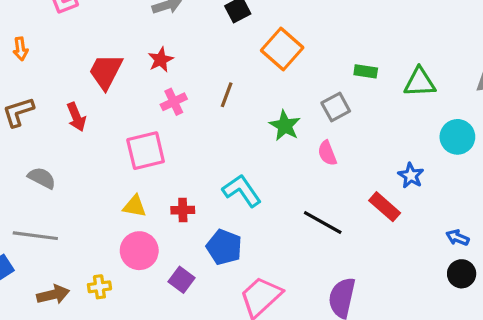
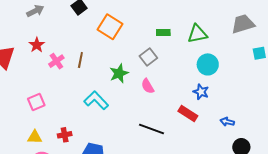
pink cross: (174, 102) -> (56, 61), moved
green star: (285, 126) -> (119, 73), turned 30
cyan circle: (457, 137) -> (208, 64), moved
pink square: (146, 151) -> (36, 102), size x0.7
cyan L-shape: (242, 191) -> (96, 100), moved
blue arrow: (458, 238) -> (227, 122), moved

